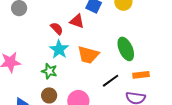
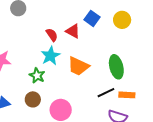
black line: (111, 81) -> (106, 93), moved

